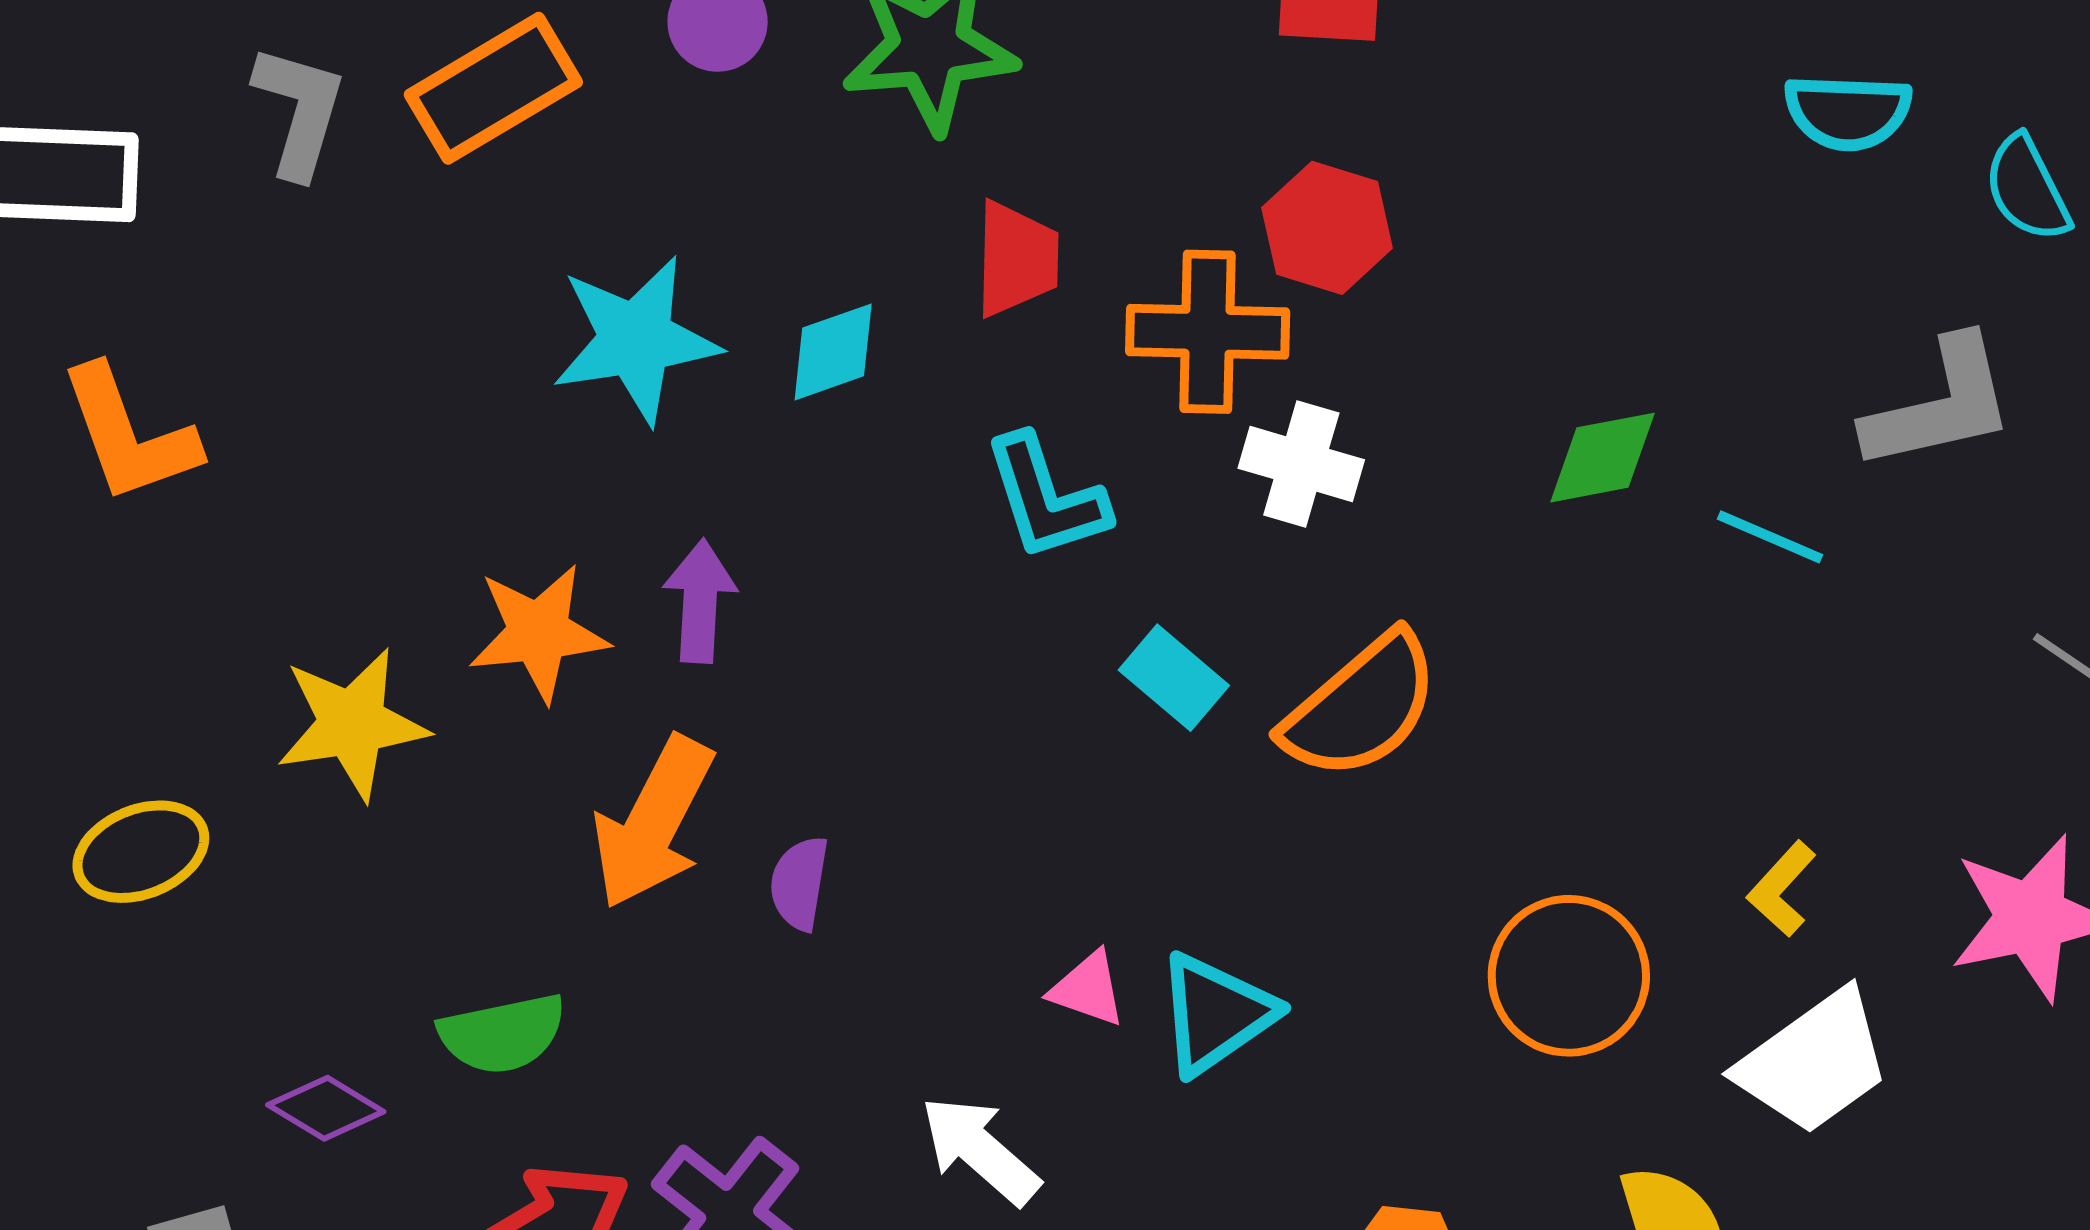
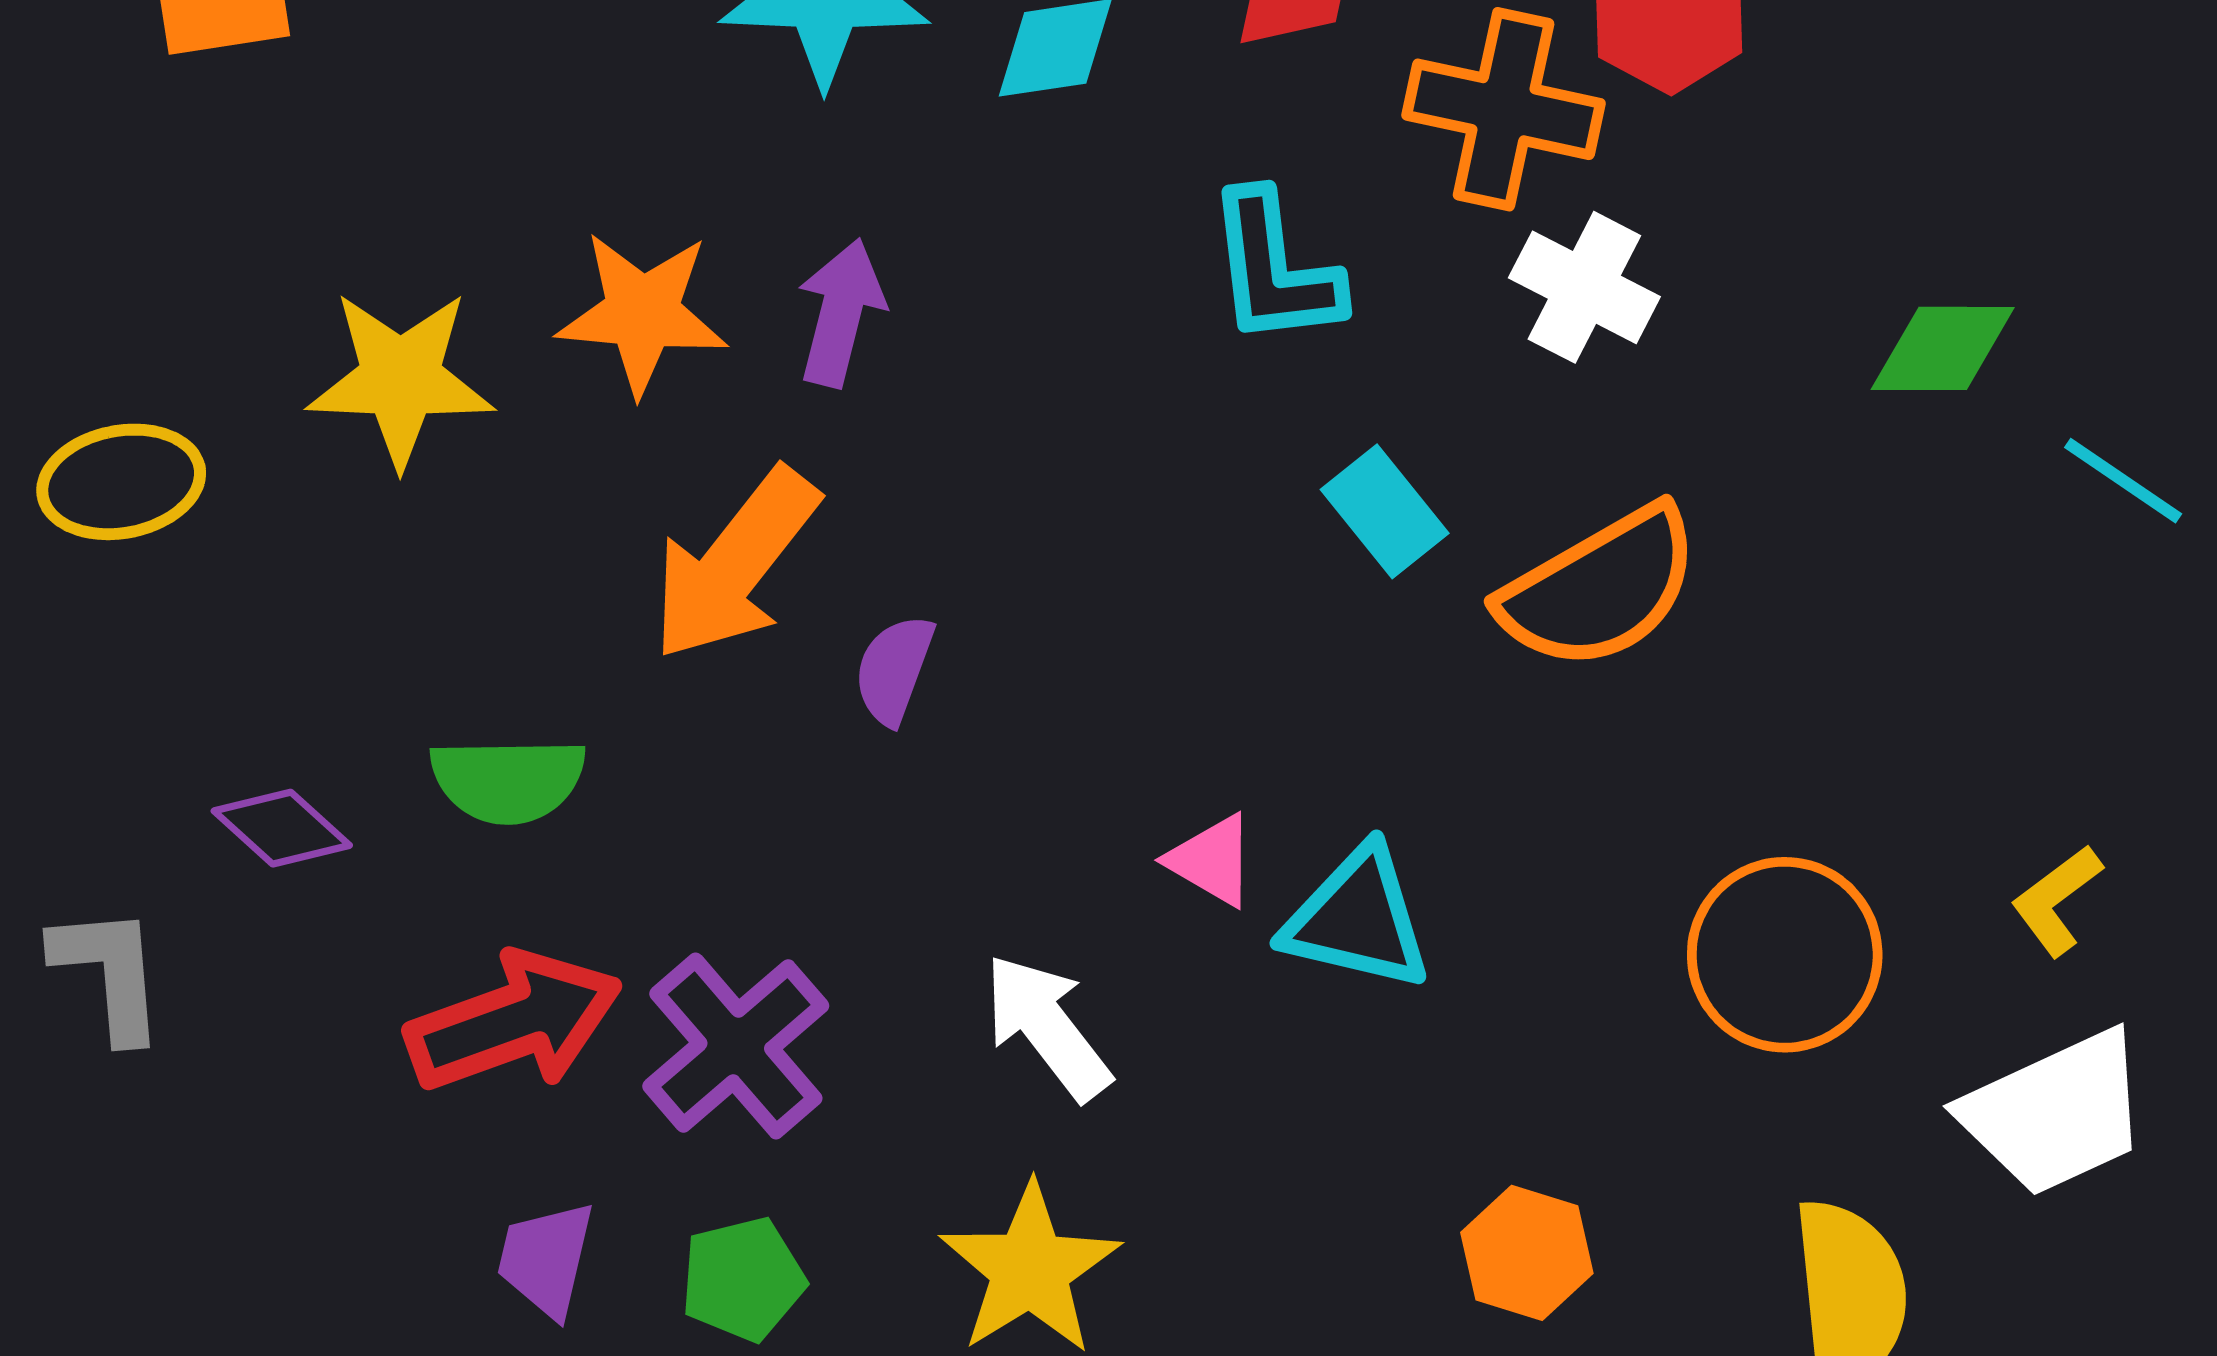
cyan triangle: (1216, 1014) -> (1357, 919), turned 37

